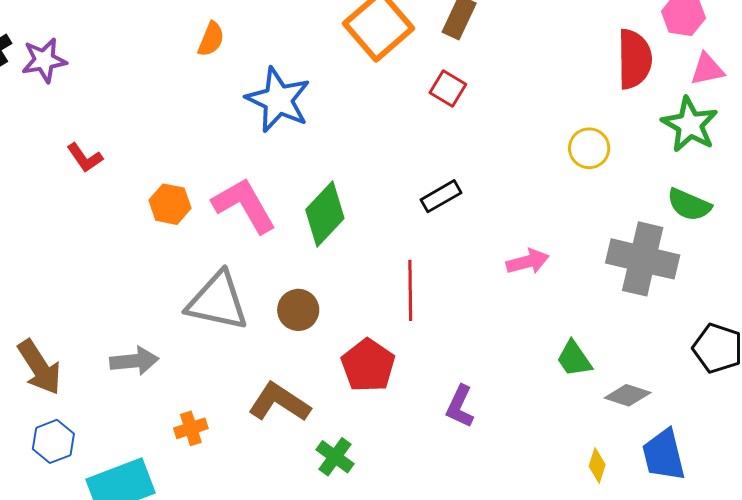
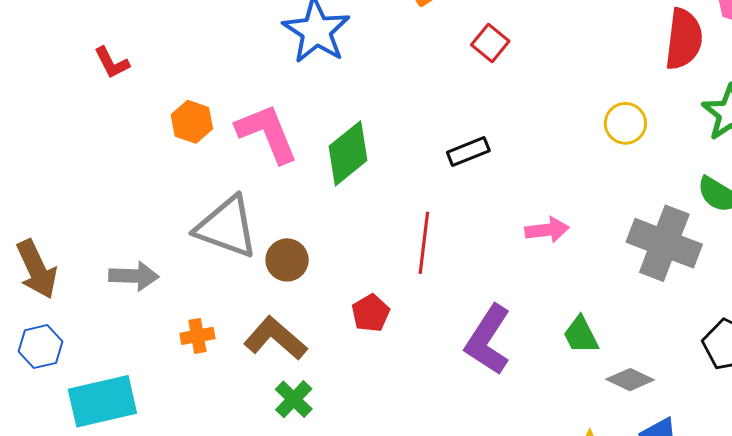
brown circle: (298, 310) -> (287, 260), moved
red pentagon: (368, 365) -> (371, 313), size x0.7
purple L-shape: (460, 406) -> (488, 340), moved, size x1.6
orange cross: (191, 428) -> (197, 336), moved
green cross: (335, 457) -> (294, 399), moved

